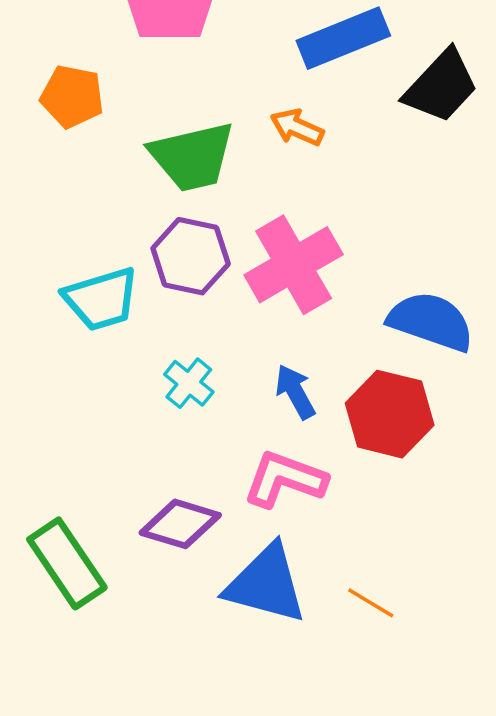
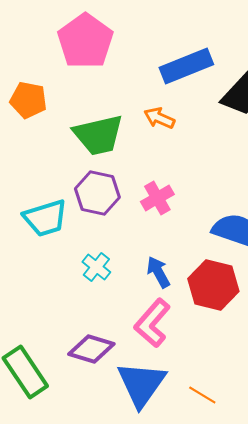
pink cross: (294, 265) -> (157, 198), size x0.6
pink L-shape: (285, 479) -> (152, 323), turned -69
blue triangle: (266, 584) -> (141, 384), turned 50

